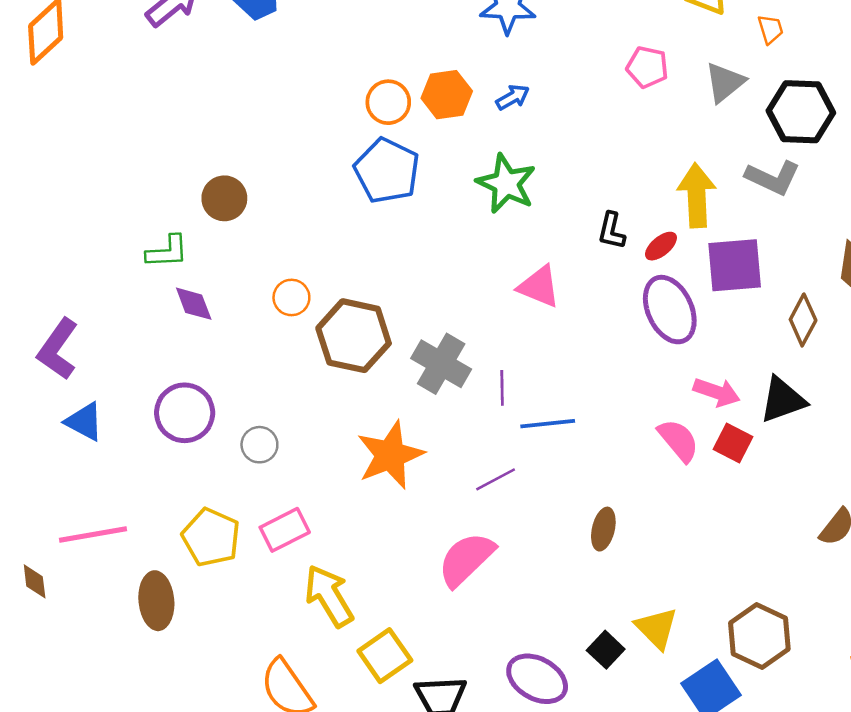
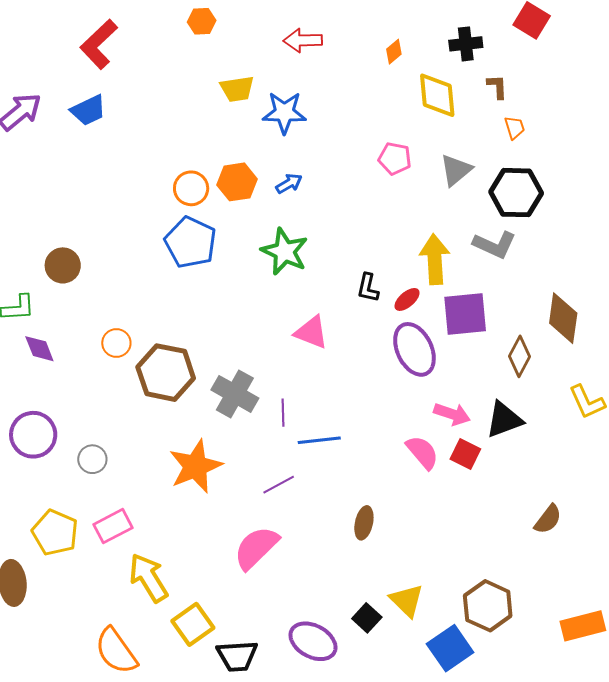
orange trapezoid: (771, 29) -> (515, 128), moved

